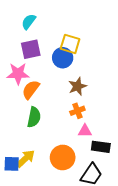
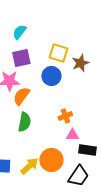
blue circle: (63, 58) -> (51, 76), moved
brown star: (77, 86) -> (80, 63), moved
yellow arrow: (25, 159) -> (29, 166), moved

